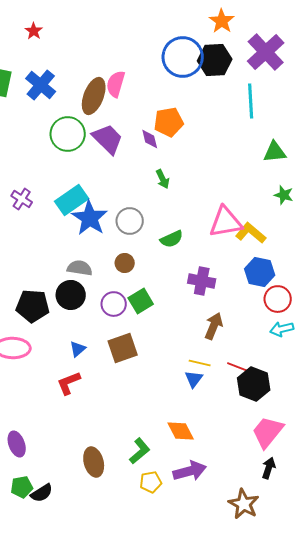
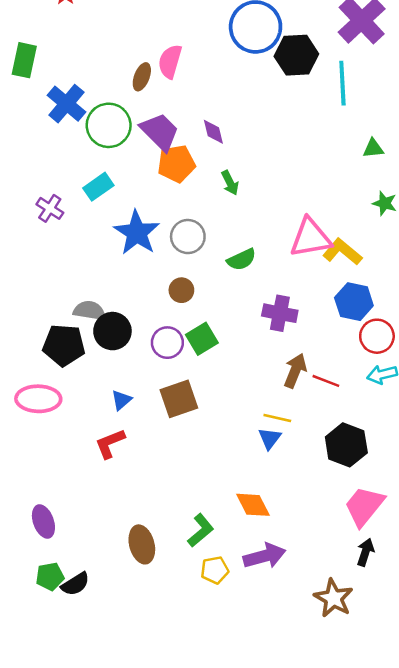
black hexagon: (215, 60) -> (296, 55), moved
blue cross: (41, 85) -> (66, 104), moved
brown ellipse: (94, 96) -> (142, 77), size x0.6
orange pentagon: (169, 122) -> (176, 164), moved
green triangle: (275, 152) -> (373, 148), size x0.7
cyan rectangle: (72, 200) -> (98, 187), moved, size x0.7
gray semicircle: (80, 268) -> (89, 311), moved
red line: (238, 367) -> (326, 381), moved

